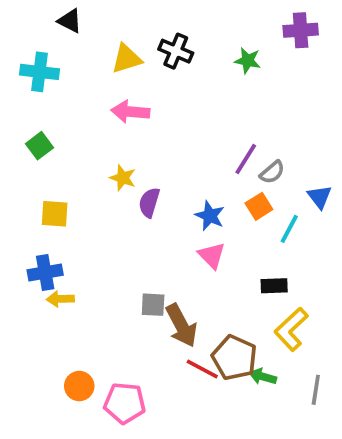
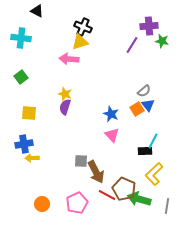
purple cross: (301, 30) -> (149, 26), moved
black cross: (176, 51) -> (83, 27), moved
yellow triangle: (127, 59) -> (80, 42), moved
green star: (248, 61) -> (162, 41), moved
purple line: (246, 159) -> (132, 45), moved
blue triangle: (320, 197) -> (148, 105), moved
purple semicircle: (149, 202) -> (65, 107), moved
cyan line: (289, 229) -> (153, 141), moved
green arrow: (263, 377) -> (139, 199), size x1.6
pink pentagon: (125, 403) -> (77, 203), moved, turned -30

